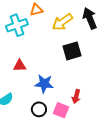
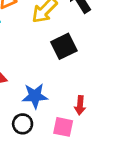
black circle: (39, 109) -> (23, 124), moved

